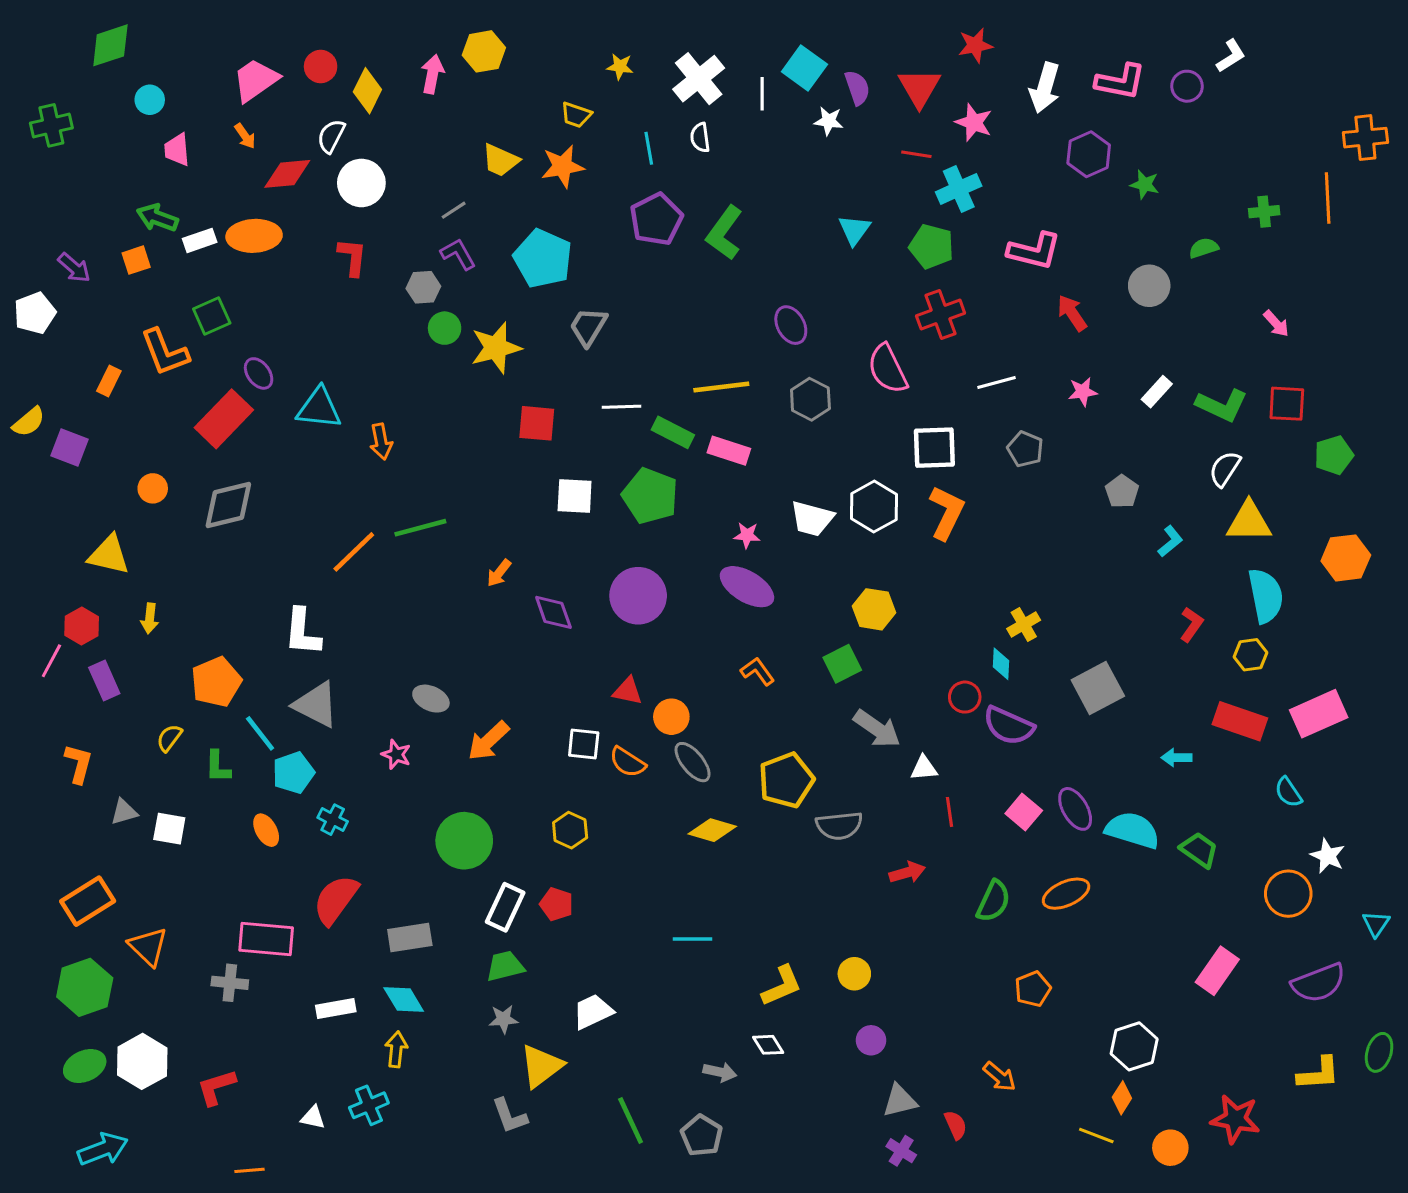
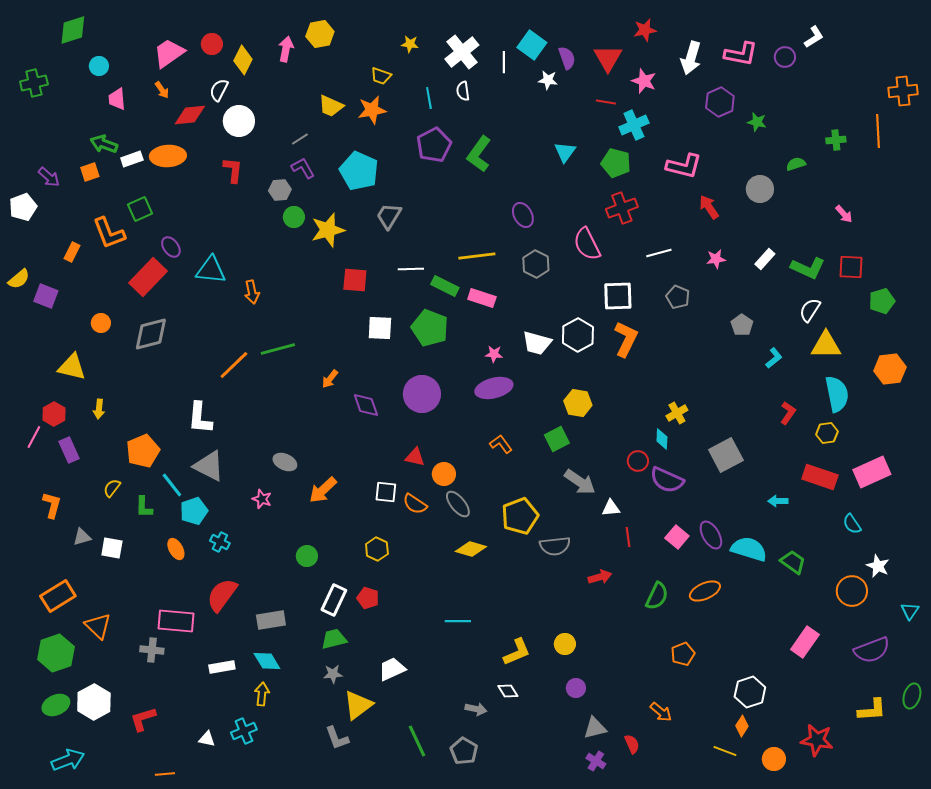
purple ellipse: (747, 587) -> (494, 388), turned -45
green circle: (464, 841) -> (307, 556), size x0.6

